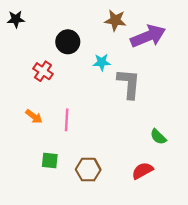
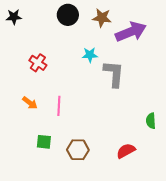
black circle: (68, 42) -> (68, 15), moved
green semicircle: (158, 137) -> (151, 121), moved, turned 42

